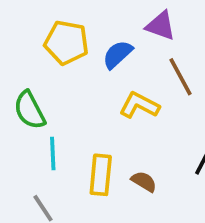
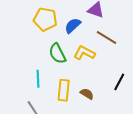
brown line: (180, 77) -> (107, 38), turned -30
green semicircle: (30, 110) -> (57, 54), moved

